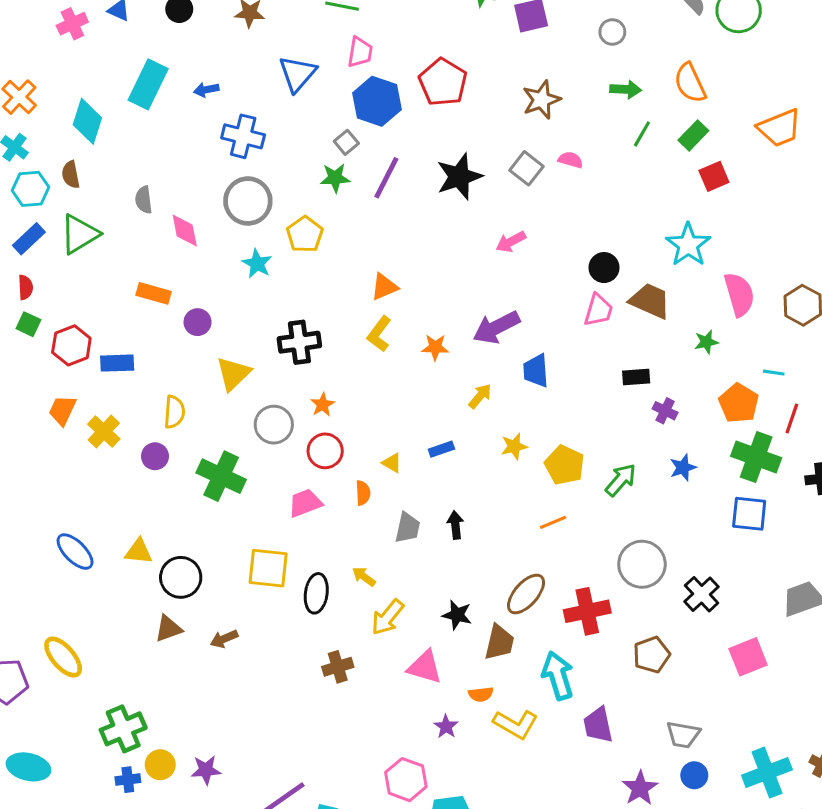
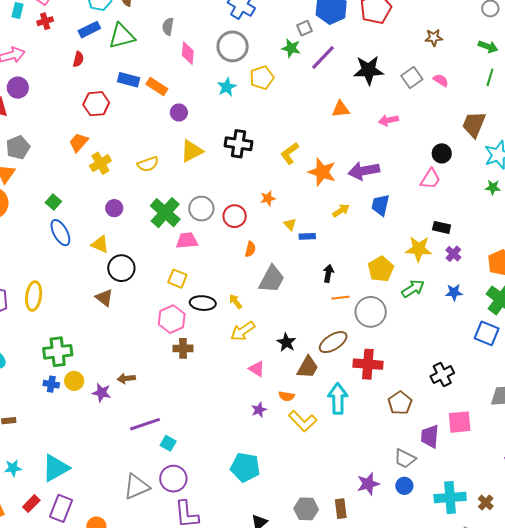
brown star: (541, 100) -> (434, 38), size x0.7
green line: (642, 134) -> (490, 77), turned -30
orange triangle: (384, 287) -> (341, 109), moved
brown trapezoid: (650, 301) -> (474, 124), moved, turned -108
green square: (28, 324) -> (53, 202), moved
green star: (706, 342) -> (493, 187), moved
orange star: (435, 347) -> (322, 172), size x1.6
blue rectangle: (117, 363) -> (129, 80), moved
orange star: (323, 405) -> (268, 198), moved
yellow semicircle: (174, 412) -> (148, 164), turned 50
gray circle: (274, 425) -> (201, 209), moved
yellow star: (514, 446) -> (419, 249), moved, size x1.5
purple circle: (155, 456) -> (114, 208), moved
yellow triangle: (392, 463) -> (290, 224), moved
pink trapezoid: (305, 503) -> (187, 241), moved
orange line: (553, 522) -> (341, 298), moved
black arrow: (455, 525) -> (328, 273), moved
gray trapezoid: (408, 528) -> (272, 279), size x1.4
gray circle: (642, 564) -> (371, 312), moved
yellow square: (268, 568) -> (177, 279), size x0.7
black ellipse: (316, 593) -> (203, 303), turned 70
brown triangle: (168, 629) -> (104, 298), turned 42
brown arrow: (224, 639) -> (126, 378), moved
brown pentagon: (652, 655) -> (400, 403), turned -30
yellow ellipse: (63, 657) -> (34, 296), turned 32
brown cross: (338, 667) -> (183, 348), moved
pink triangle: (425, 667) -> (257, 369), size x0.7
purple trapezoid: (598, 725) -> (430, 436), moved
pink hexagon: (406, 780) -> (172, 319), moved

